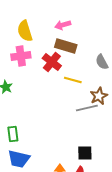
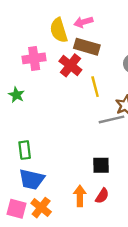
yellow semicircle: (25, 31) -> (59, 30), moved
yellow line: (73, 80) -> (95, 87), turned 60
black square: (85, 153) -> (101, 165), moved

